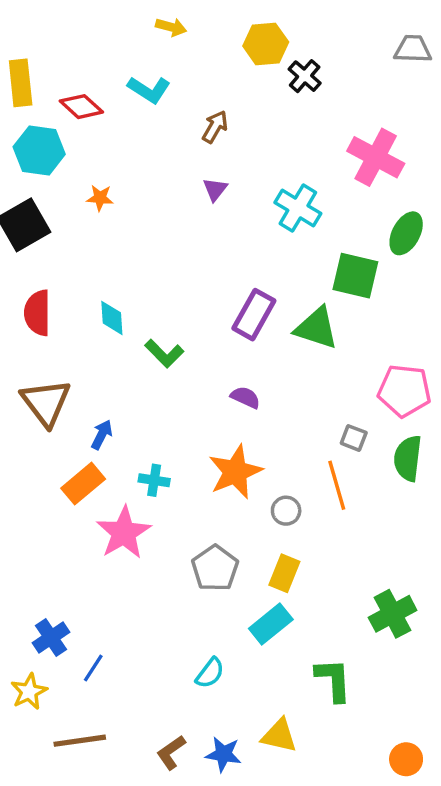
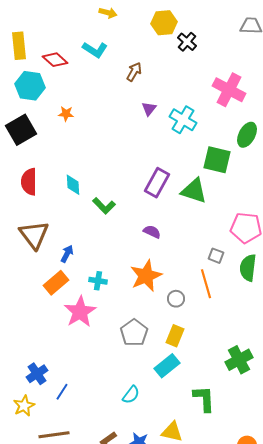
purple triangle: (215, 189) -> (149, 109), moved

